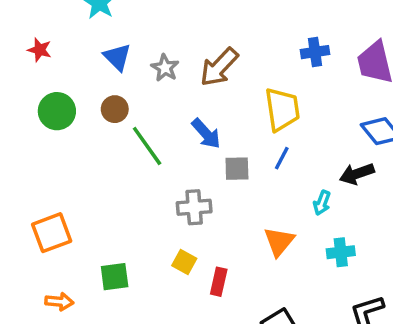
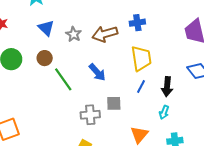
blue cross: (315, 52) -> (137, 23), moved
brown arrow: (219, 67) -> (105, 34), turned 30
gray square: (237, 169) -> (114, 103), moved
black arrow: (357, 174) -> (167, 87), moved, turned -66

